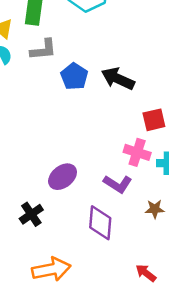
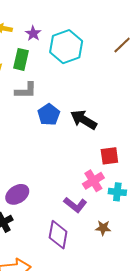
pink cross: (137, 152) -> (93, 181), turned 35
purple ellipse: (63, 177) -> (17, 194), moved

